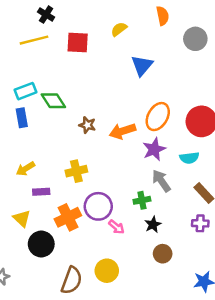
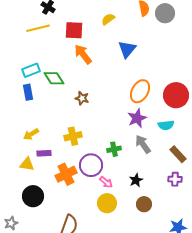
gray circle: (195, 39) -> (165, 13), moved
orange arrow: (123, 131) -> (83, 54), moved, turned 70
green cross: (142, 200) -> (114, 149), moved
yellow triangle: (22, 218) -> (27, 164), moved, turned -35
black circle: (41, 244) -> (33, 196), moved
yellow circle: (107, 271) -> (107, 203), moved

